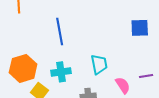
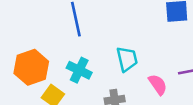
cyan cross: (61, 72) -> (79, 70), turned 36

